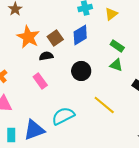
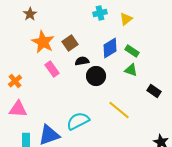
blue diamond: (80, 35) -> (110, 48), moved
black semicircle: (46, 56) -> (82, 61), moved
pink rectangle: (40, 81) -> (52, 69), moved

